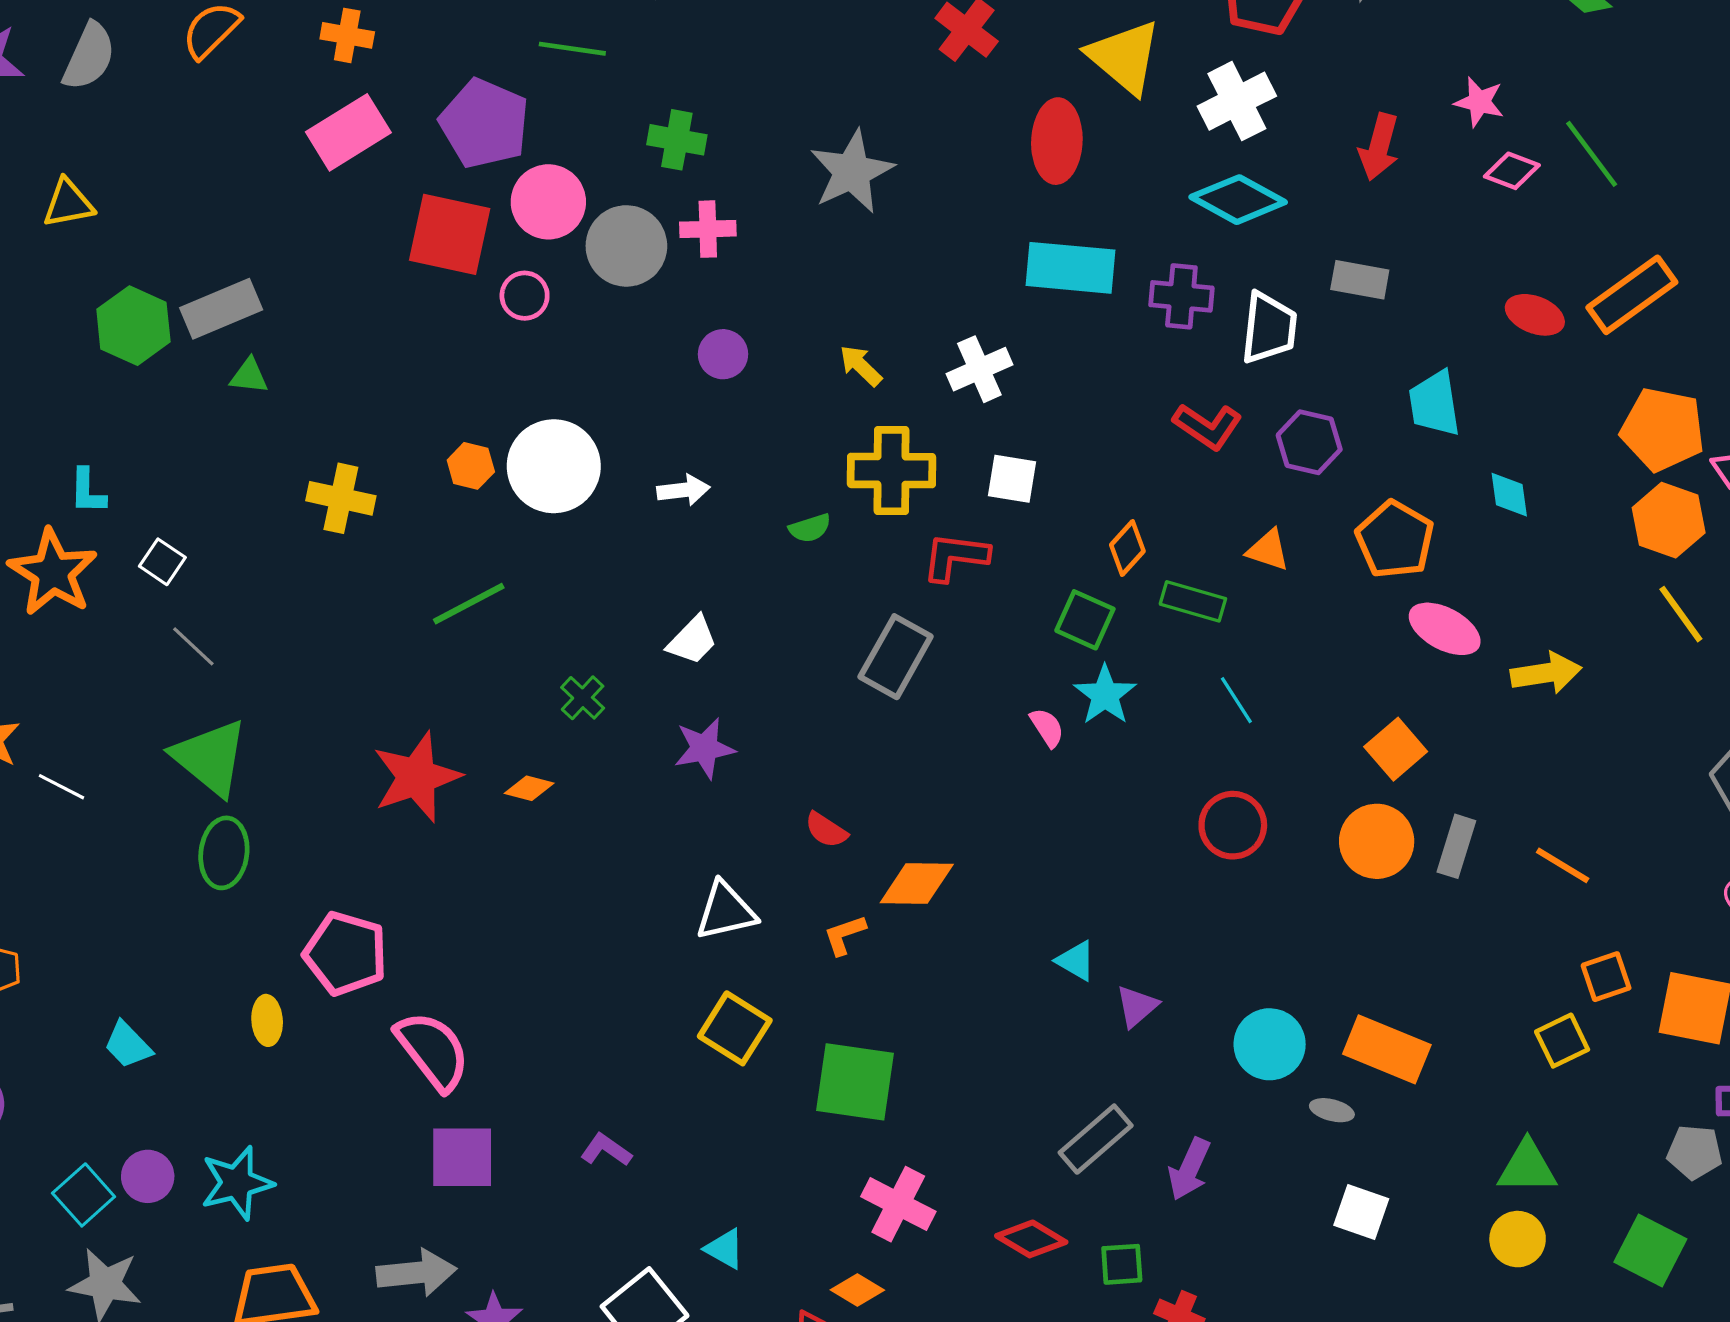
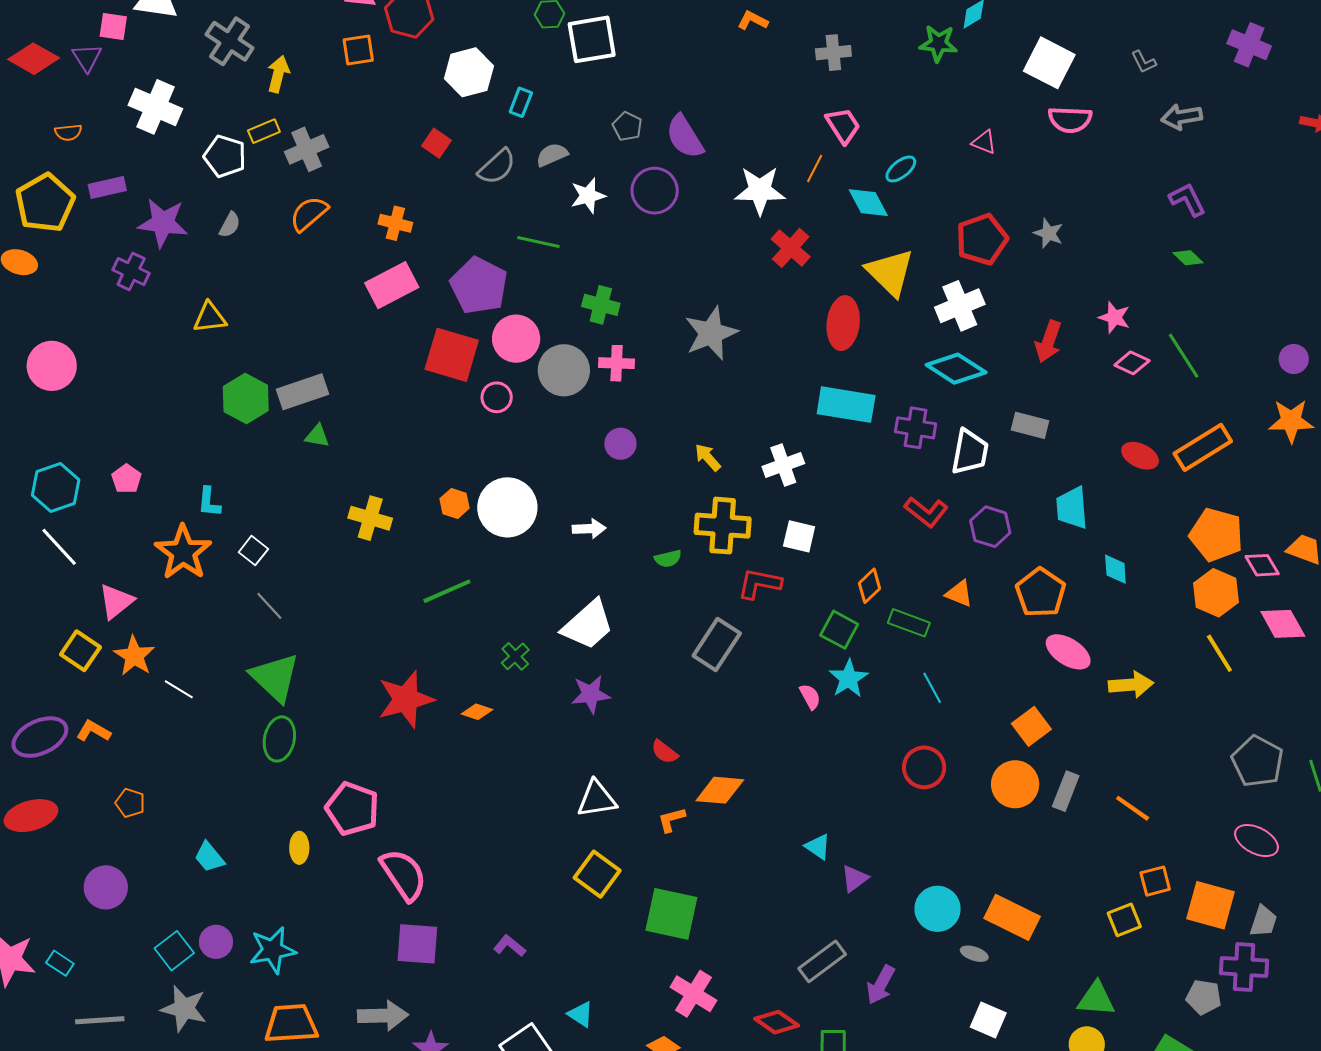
gray semicircle: (89, 56) -> (230, 225), size x0.6
white trapezoid: (692, 640) -> (588, 625), size x1.6

